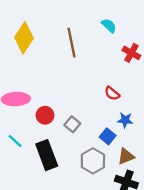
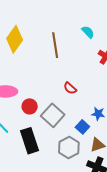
red semicircle: (112, 93) -> (70, 88), moved
gray square: (72, 124) -> (53, 115), size x1.6

